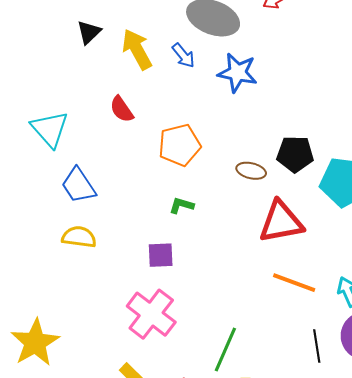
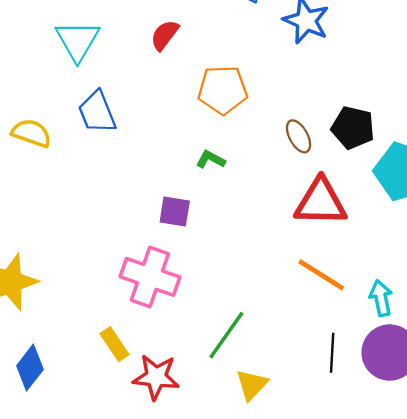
red semicircle: (122, 109) -> (165, 35), turned 60
brown ellipse: (251, 171) -> (299, 136), turned 36
yellow semicircle: (79, 237) -> (31, 133), moved
pink cross: (151, 314) -> (150, 277), turned -30

